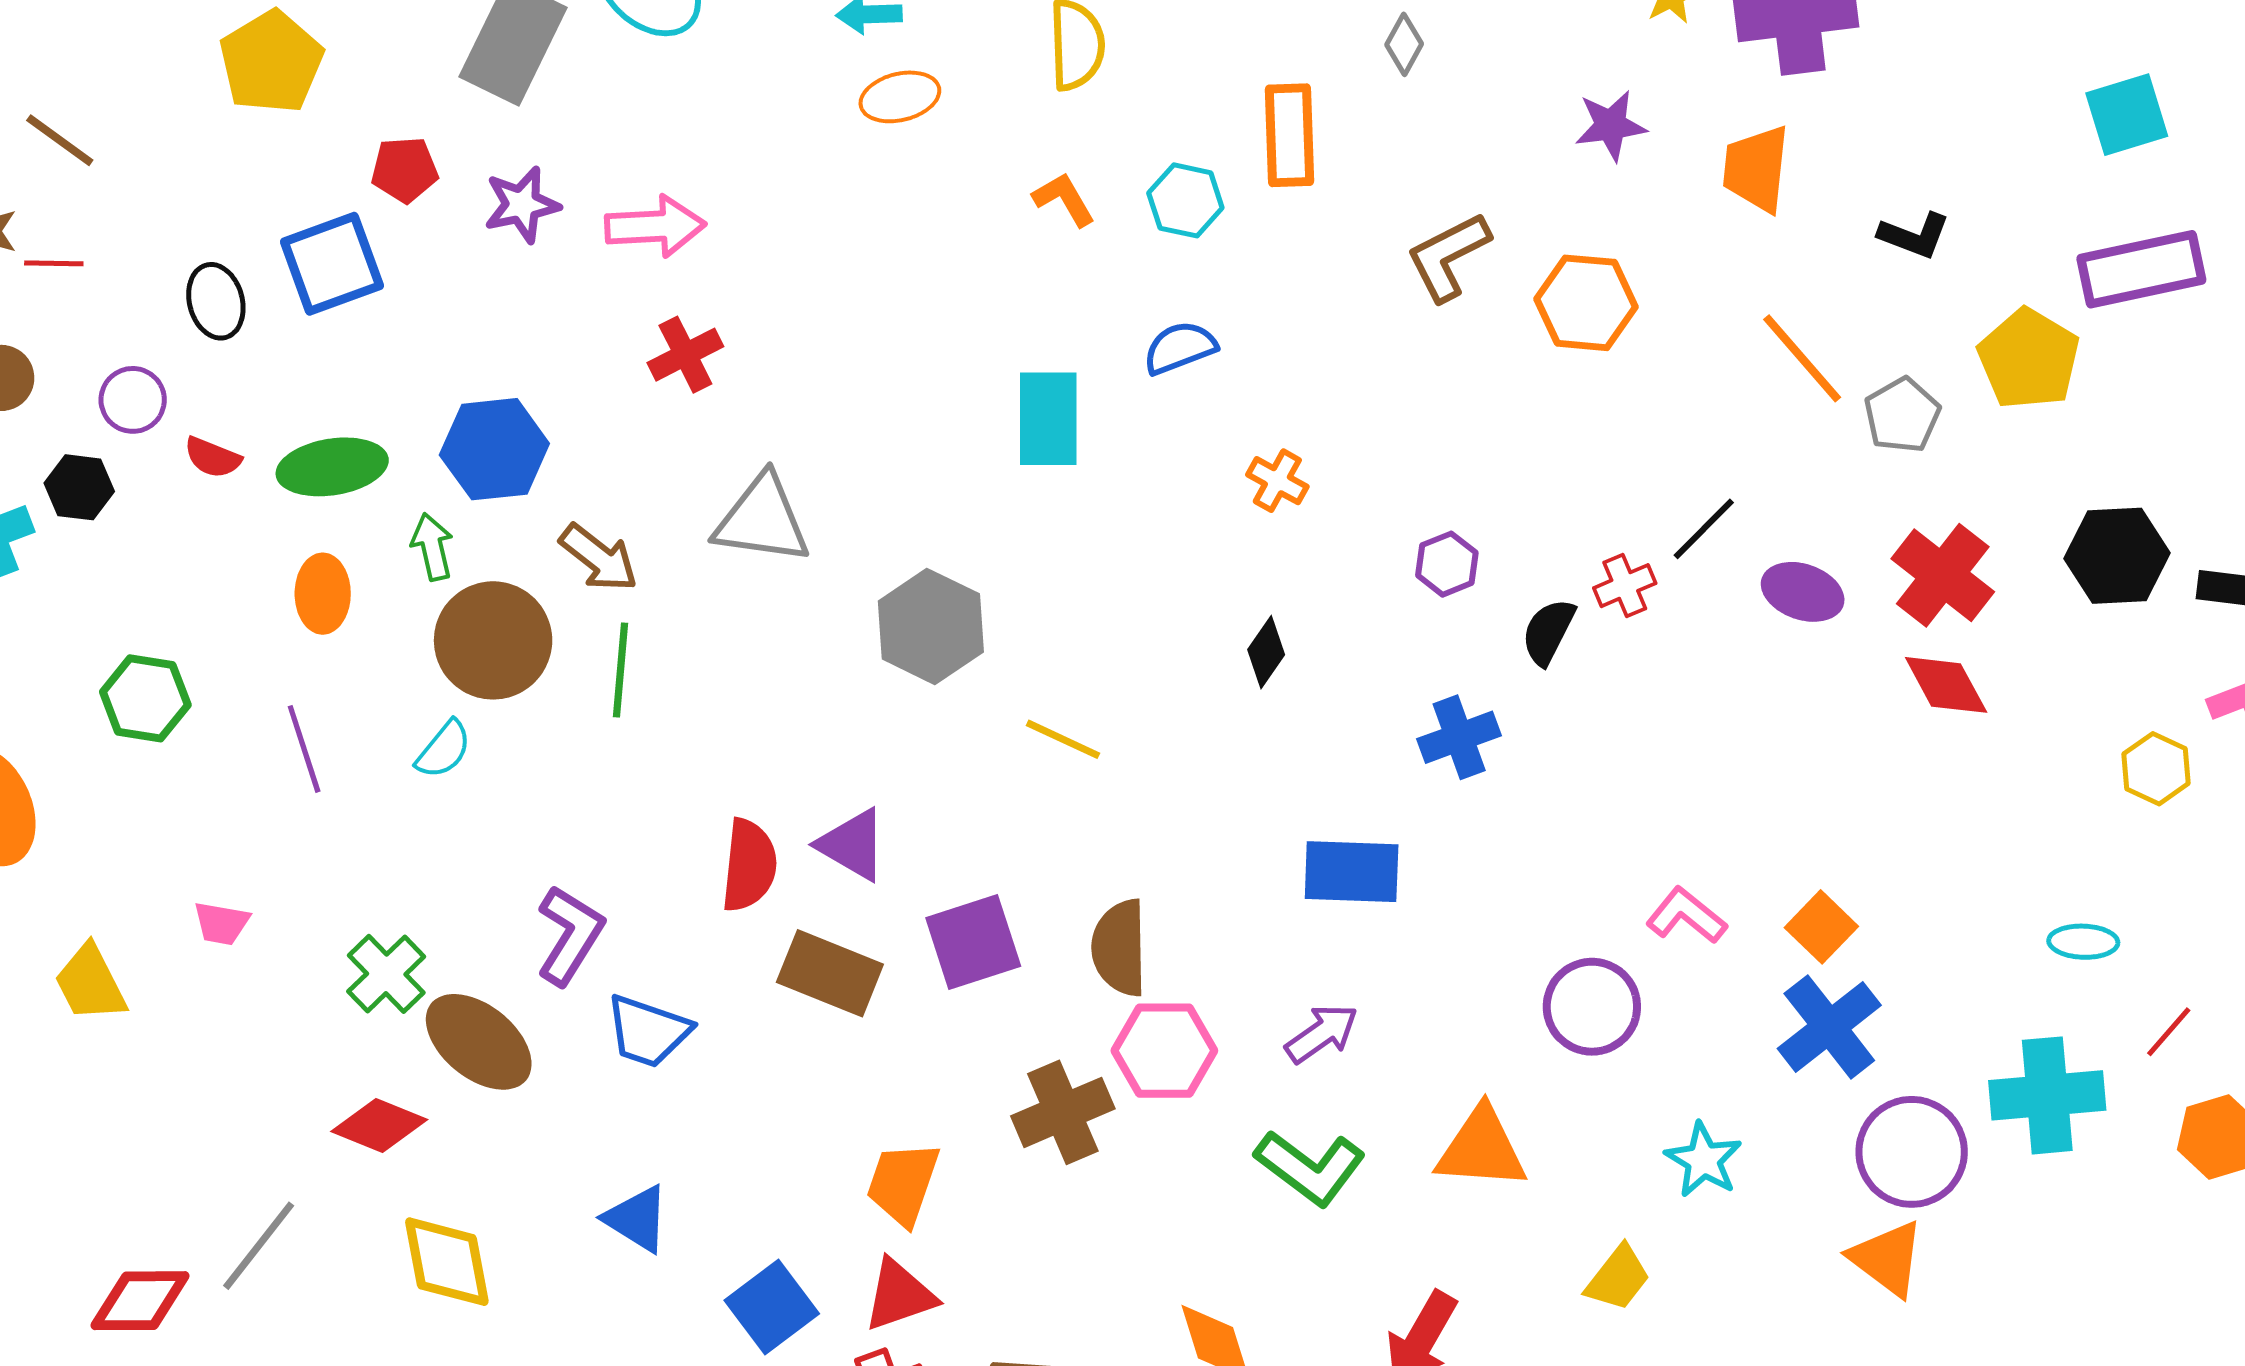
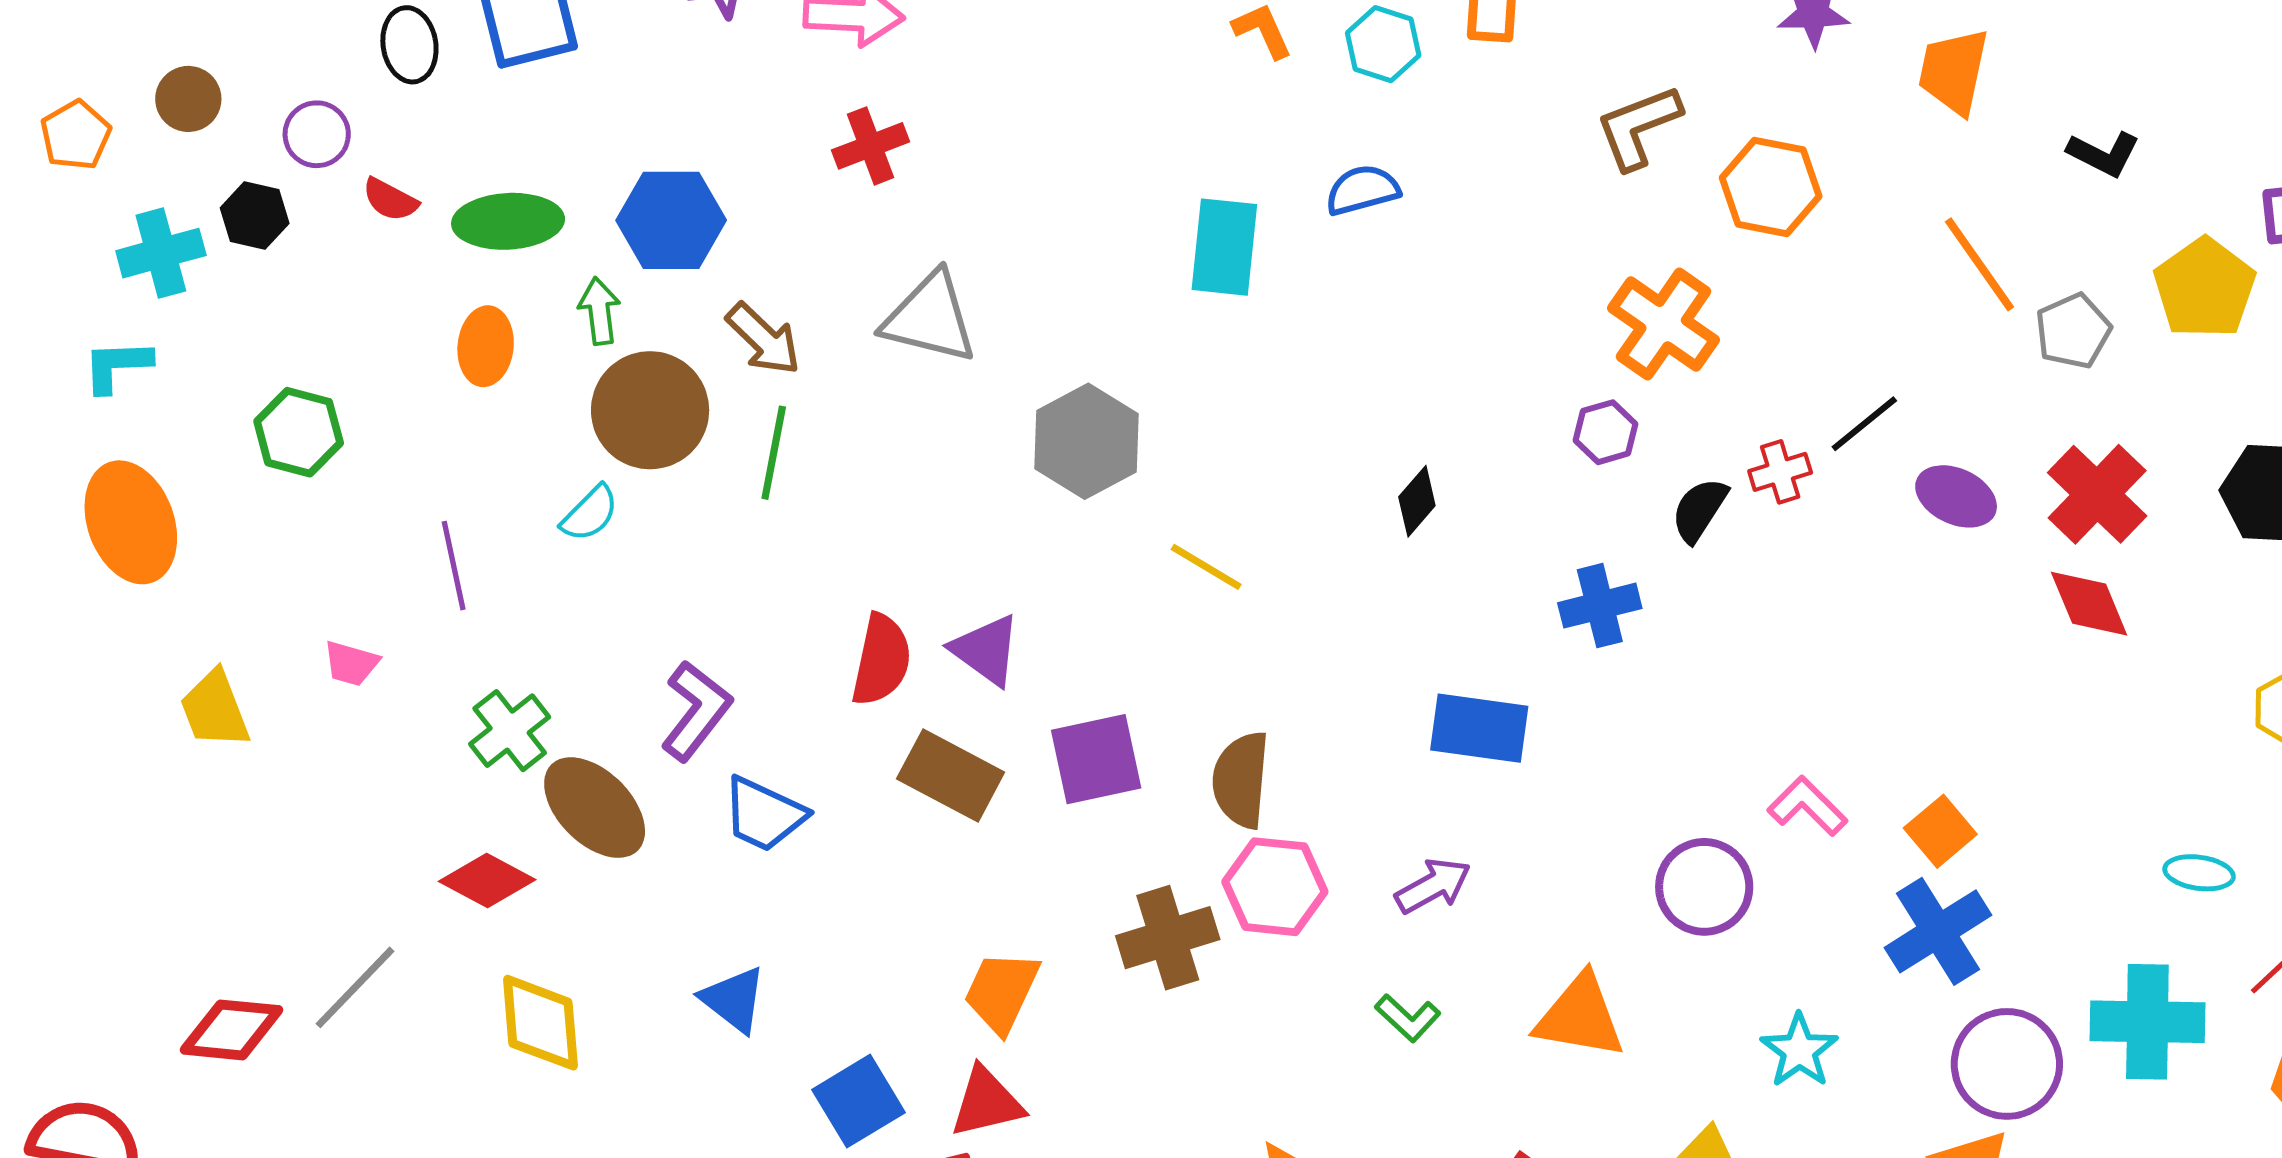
orange cross: (1277, 481) -> (1664, 324), moved, size x1.8
purple line: (304, 749) -> (454, 566), moved
green L-shape: (1310, 1168) -> (1408, 1018), size x0.6

